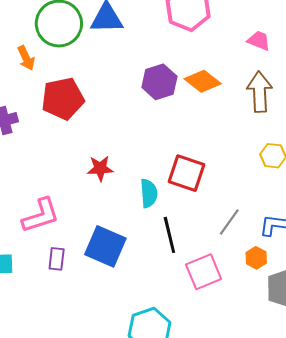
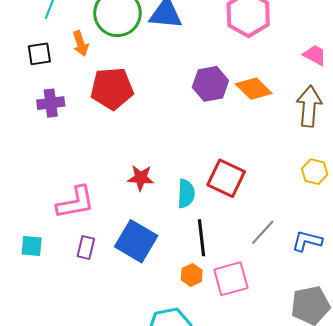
red star: (100, 168) -> (141, 178), moved
orange hexagon: (256, 258) -> (192, 275), moved

